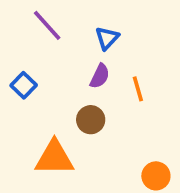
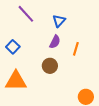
orange line: (138, 89) -> (76, 49), turned 32
orange triangle: (54, 158) -> (16, 81), moved

